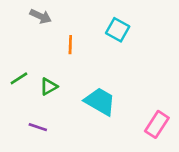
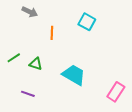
green triangle: (49, 87) -> (36, 64), turned 48

